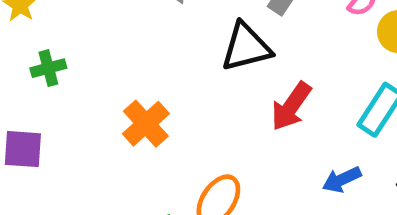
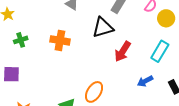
orange cross: (146, 124) -> (60, 40), moved, turned -36

